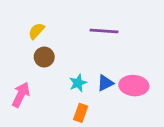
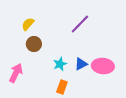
purple line: (104, 31) -> (80, 24), turned -50

